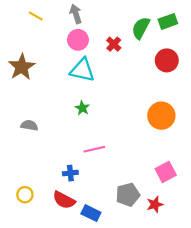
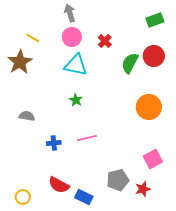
yellow line: (36, 16) -> (33, 38), moved
green semicircle: (141, 28) -> (130, 63), moved
blue cross: (70, 173) -> (54, 143), moved
yellow circle: (25, 195) -> (23, 197), moved

